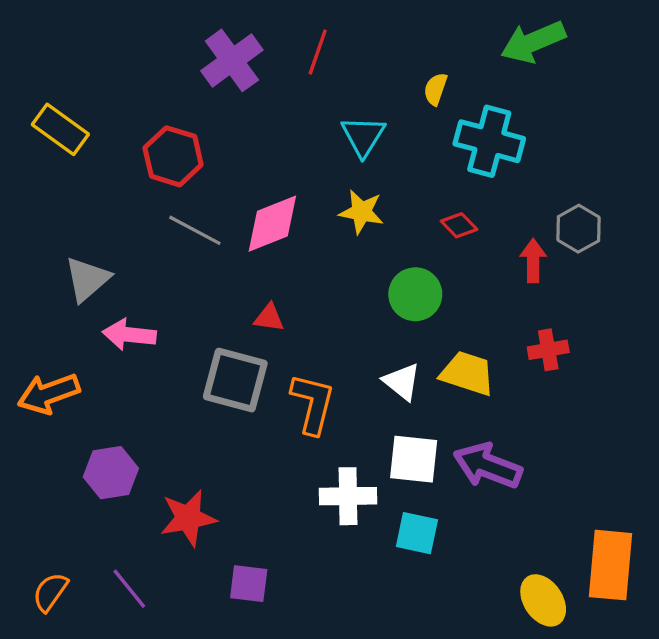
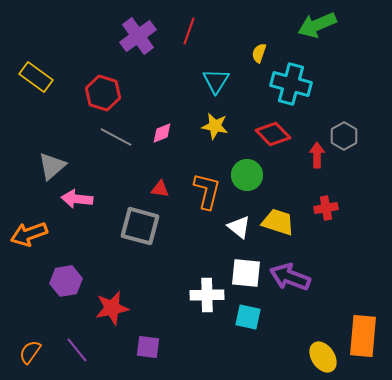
pink diamond: (272, 224) -> (162, 133), size x0.6
red diamond: (459, 225) -> (273, 134), size x1.6
orange L-shape: (313, 404) -> (207, 191), moved

